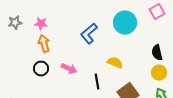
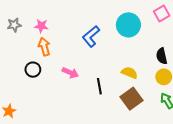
yellow semicircle: (115, 63) -> (129, 73), moved
black circle: (41, 69) -> (33, 70), moved

